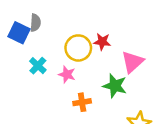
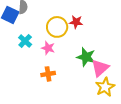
pink triangle: (133, 62) -> (100, 68), moved
orange cross: (82, 102) -> (48, 74), moved

